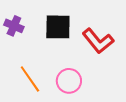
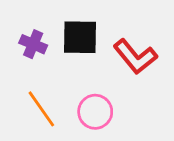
purple cross: (14, 26) -> (33, 44), moved

